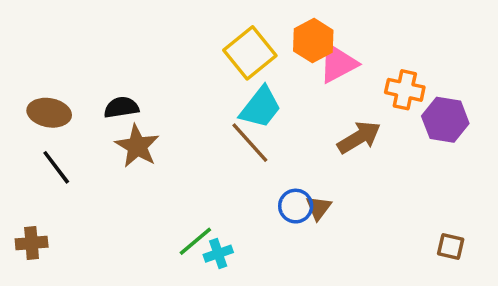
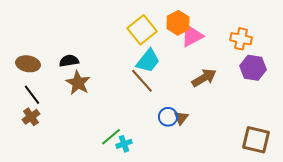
orange cross: (405, 90) -> (241, 39), moved
brown cross: (32, 243) -> (31, 117), moved, turned -30
brown square: (451, 247) -> (256, 140), size x1.8

